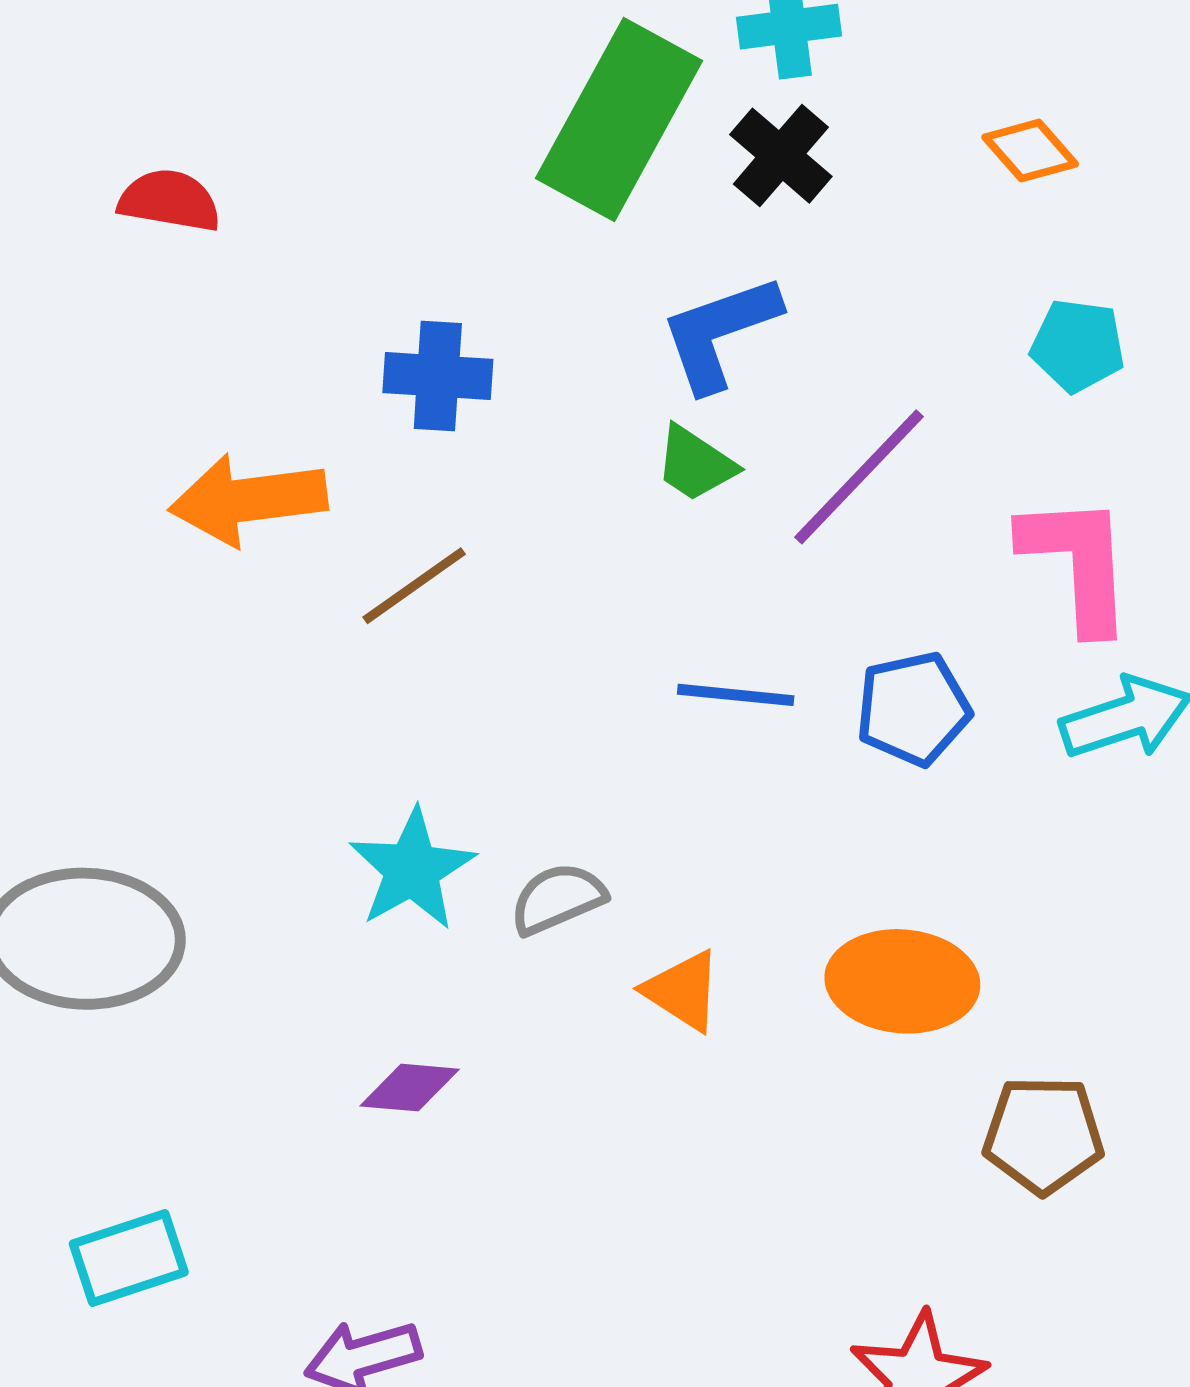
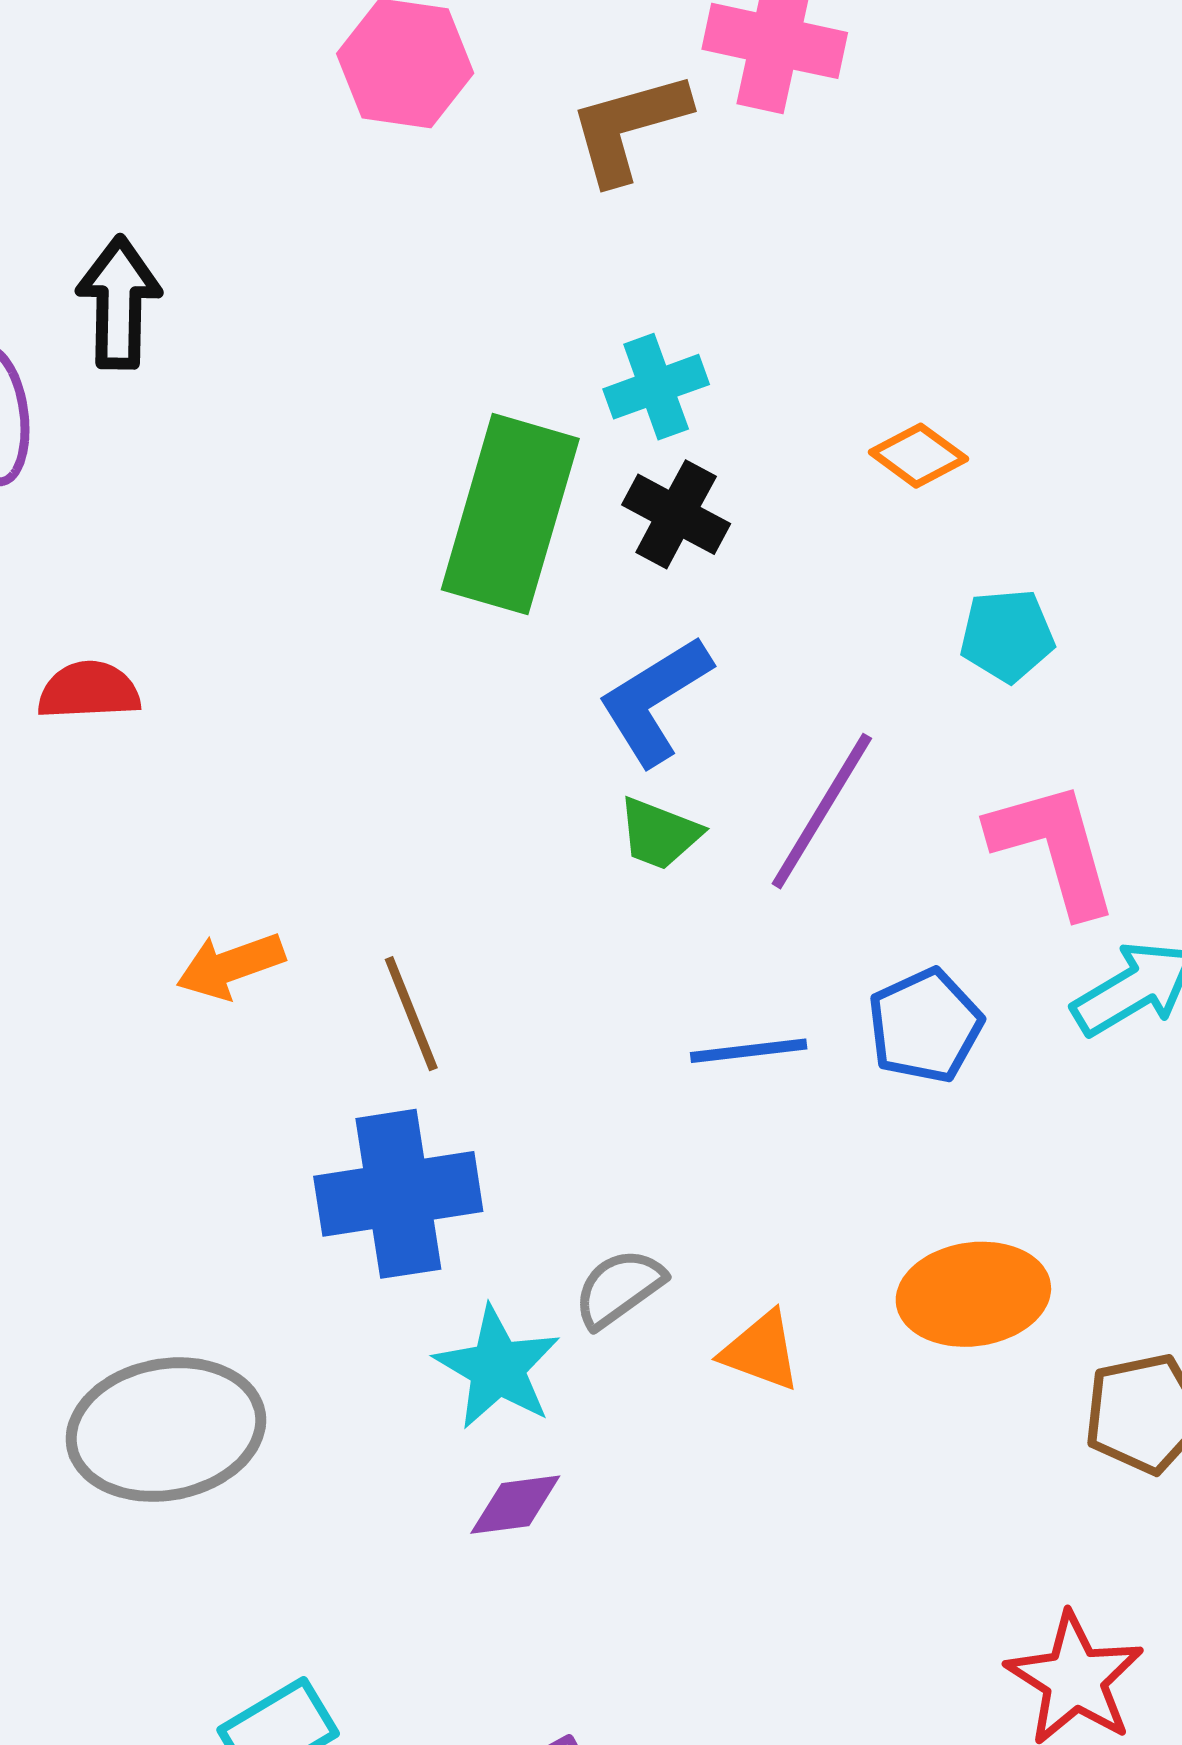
blue cross: (438, 376) -> (398, 1194), moved, size x1.5
orange arrow: (248, 500) -> (230, 966), size x0.7
brown line: (414, 586) -> (411, 1014), turned -64
cyan star: (412, 869) -> (497, 1368), moved

